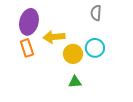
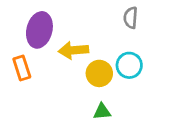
orange rectangle: (27, 48) -> (22, 68), moved

